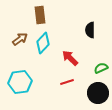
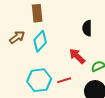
red arrow: (70, 58) -> (77, 56), moved
cyan hexagon: (20, 82) -> (39, 80), moved

